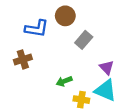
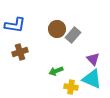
brown circle: (65, 16) -> (57, 29), moved
blue L-shape: (37, 28) -> (15, 25), moved

